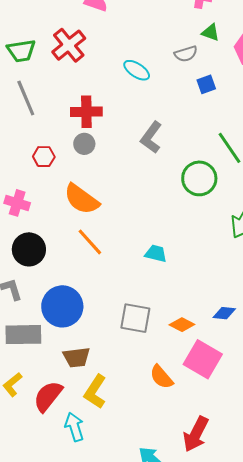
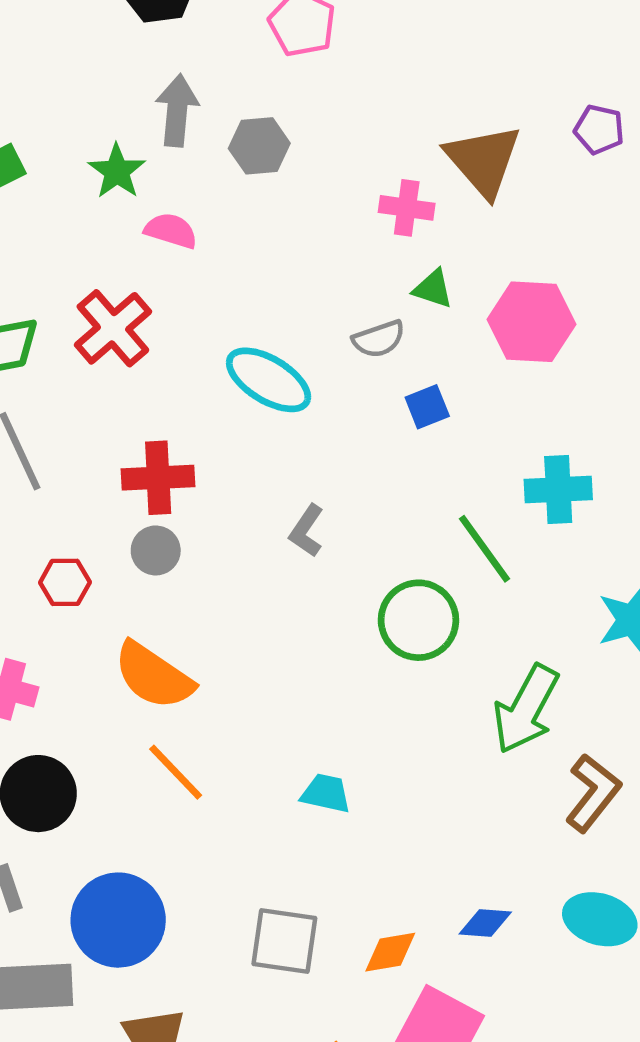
cyan ellipse: (137, 70) -> (269, 380), size x1.4
gray L-shape: (151, 137) -> (307, 531), size x0.7
orange diamond: (182, 325) -> (390, 952), turned -35

